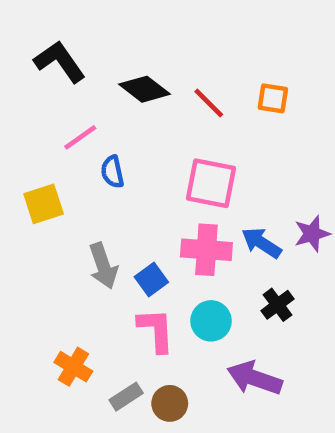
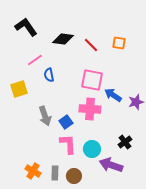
black diamond: (144, 89) -> (63, 39), turned -30
blue arrow: (261, 243) -> (113, 95), moved
black cross: (278, 305) -> (125, 142), moved
cyan circle: (211, 321) -> (92, 149), moved
orange cross: (73, 367) -> (33, 171), moved
gray rectangle: (126, 397) -> (55, 173), turned -56

